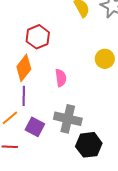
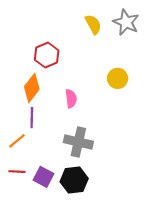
purple square: (35, 127) -> (43, 177), moved
black hexagon: (89, 145) -> (74, 180), moved

